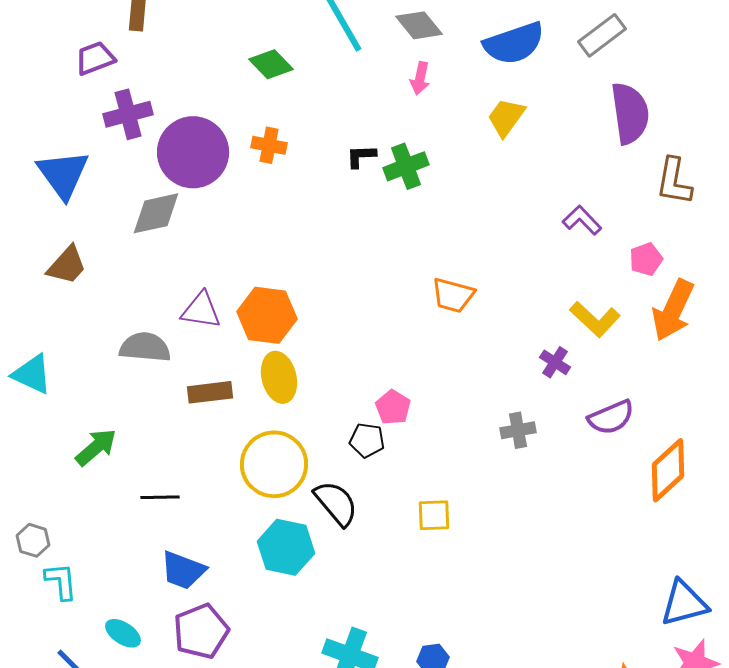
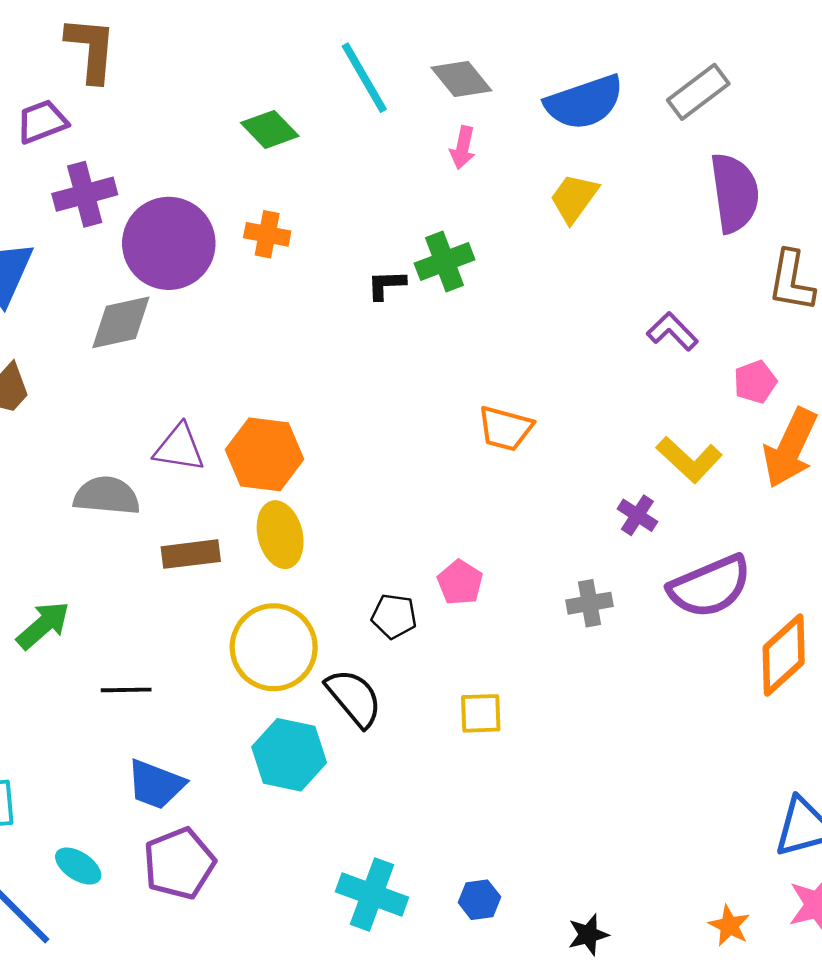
black L-shape: (361, 156) -> (386, 285), moved
pink pentagon: (393, 407) -> (460, 583), moved
purple semicircle: (611, 417) -> (710, 586), size x1.4

